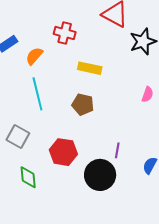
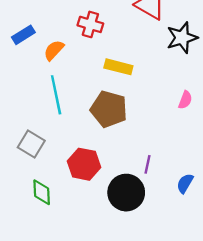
brown pentagon: (83, 104) -> (109, 109), size x1.4

